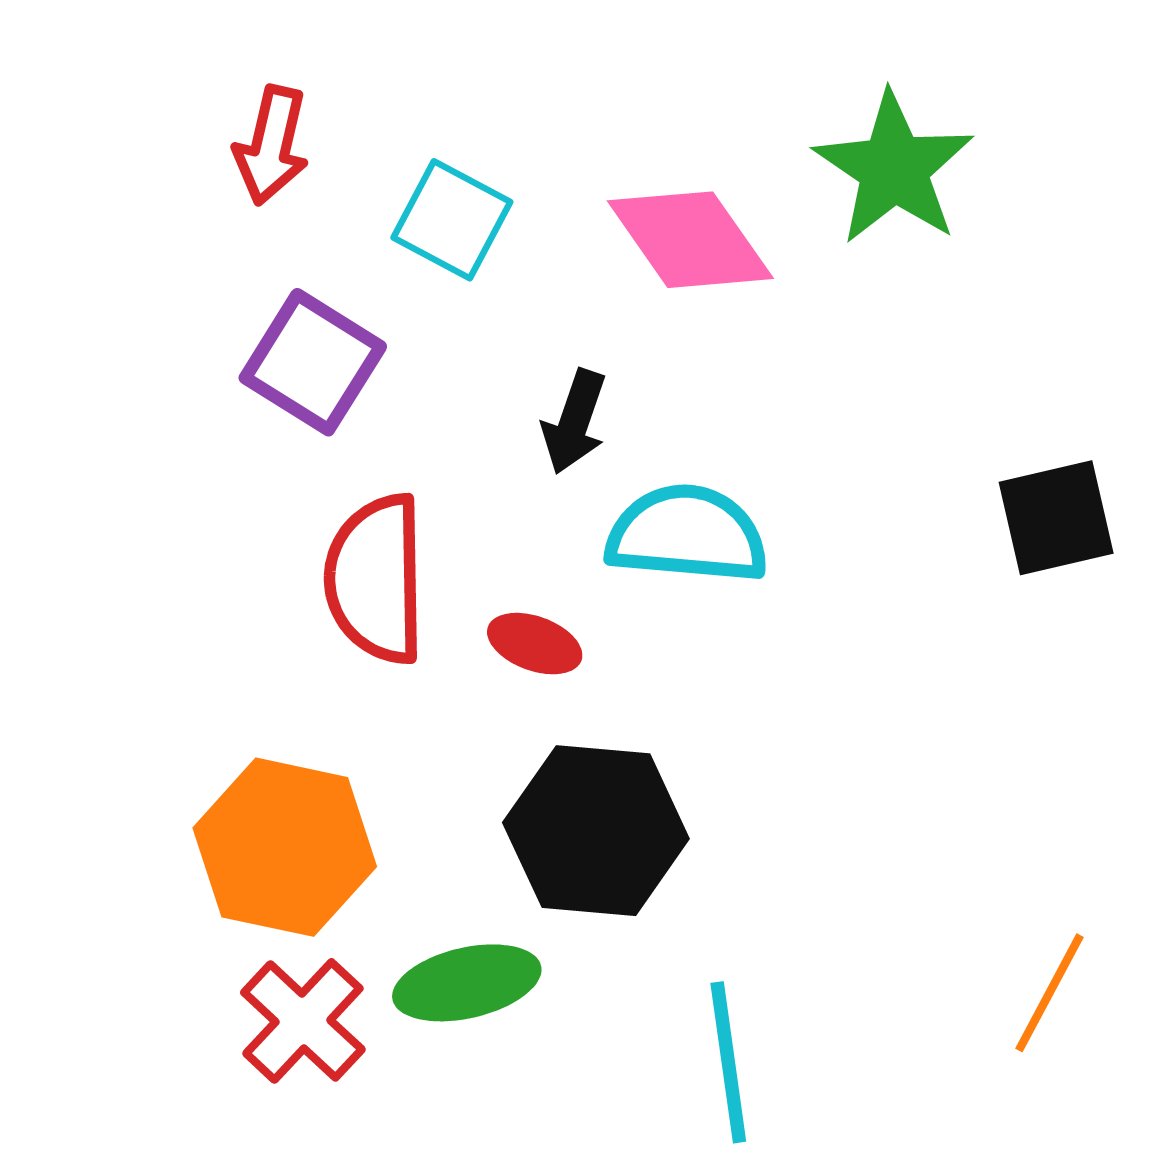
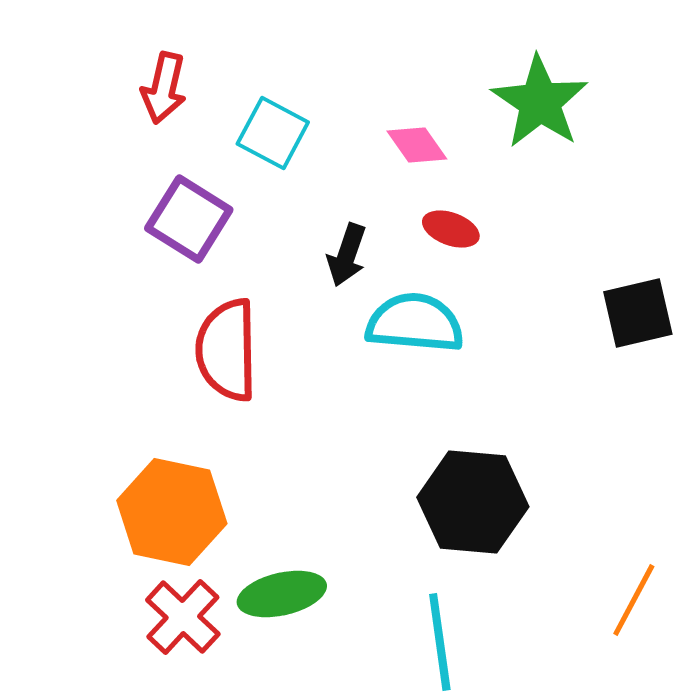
pink diamond: (690, 240) -> (417, 145), size x0.6
red ellipse: (535, 644) -> (451, 229), moved
black hexagon: (596, 831) -> (473, 502), moved

